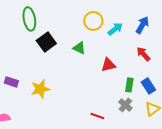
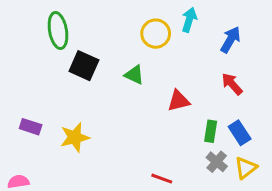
cyan arrow: (115, 29) -> (189, 20), moved, turned -35
black square: (46, 42) -> (84, 66), turned -30
gray cross: (125, 105) -> (217, 162), moved

